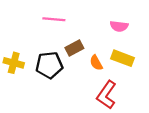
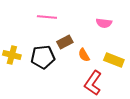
yellow rectangle: (122, 58) -> (114, 60), moved

